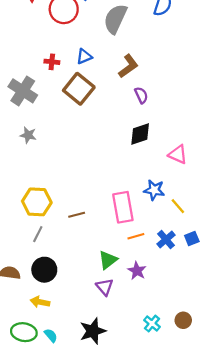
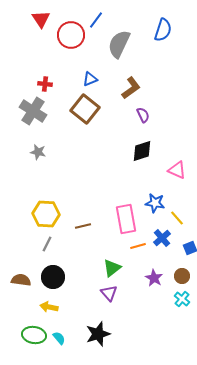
red cross: (52, 62) -> (45, 84), moved
blue cross: (166, 240) -> (162, 238), moved
purple star: (137, 271) -> (154, 278), moved
brown circle: (183, 320) -> (182, 276), moved
cyan cross: (152, 324) -> (182, 299), moved

